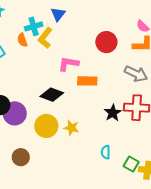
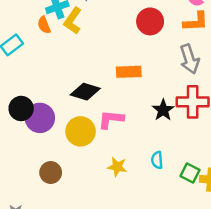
pink L-shape: (68, 64) -> (111, 119), moved
gray arrow: (136, 74) -> (190, 59), turned 50
yellow star: (71, 128) -> (117, 167), moved

